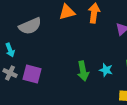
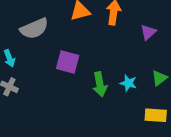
purple square: (32, 74) -> (68, 62), moved

